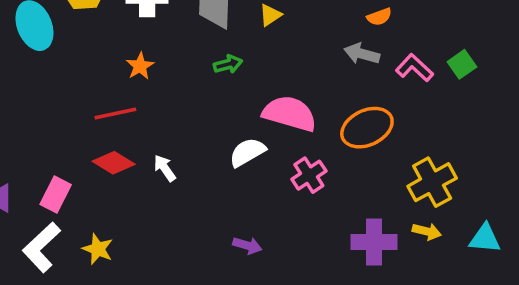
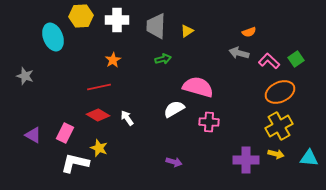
orange ellipse: (367, 128) -> (280, 92), moved
pink cross: (309, 175) -> (209, 122), turned 36
white L-shape: (41, 247) -> (75, 163), moved, turned 56
yellow star: (98, 249) -> (99, 148), moved

